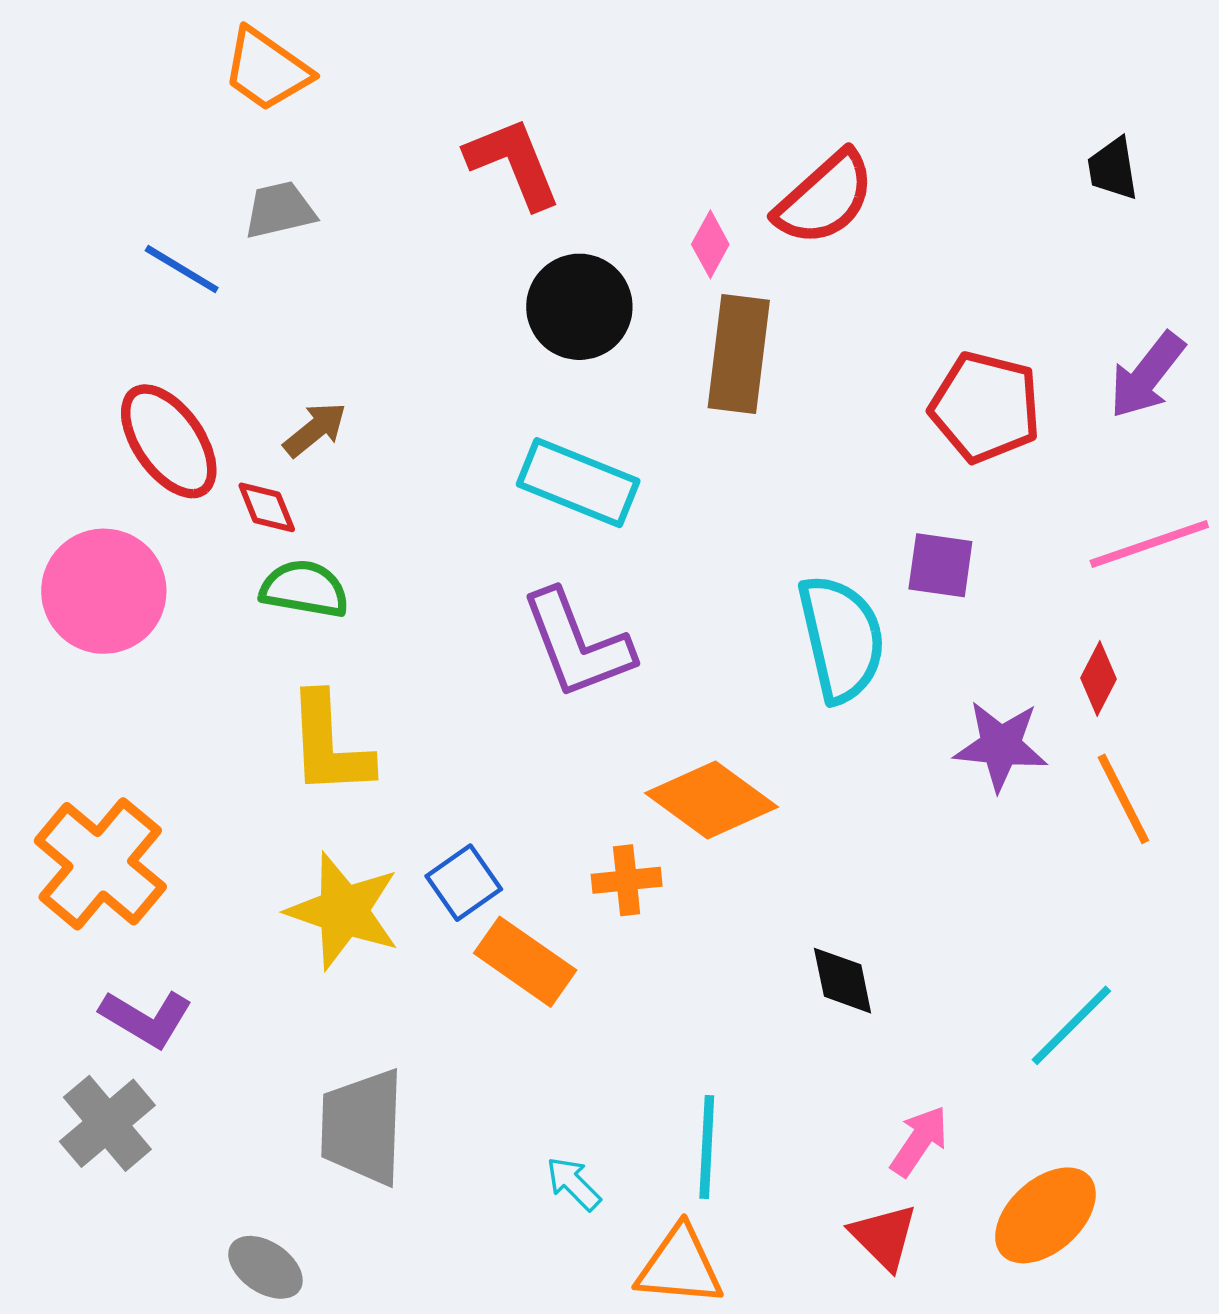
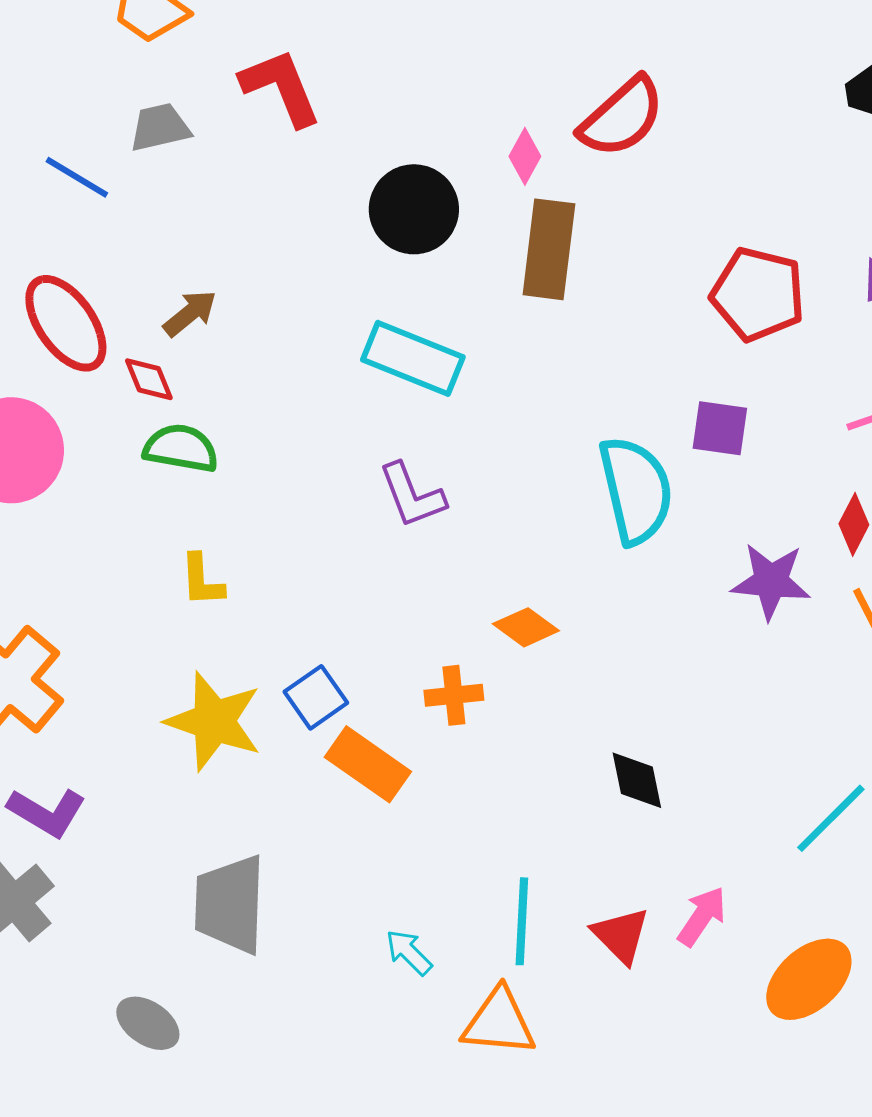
red L-shape: (513, 163) -> (281, 87), moved
purple L-shape: (577, 644) -> (412, 495), size x0.7
yellow L-shape: (329, 745) -> (202, 580), size x0.6
orange diamond: (712, 800) -> (526, 627), size x0.6
red triangle: (884, 1237) -> (621, 935), moved

